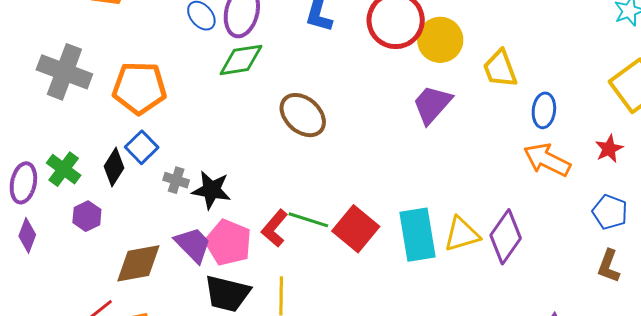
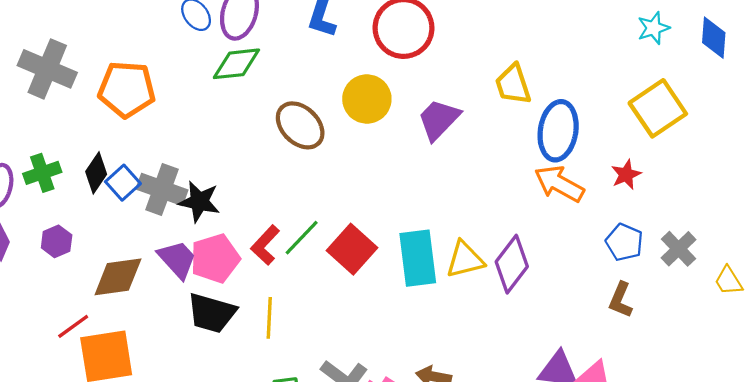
yellow circle: (440, 40) -> (367, 99), moved
blue ellipse: (544, 110) -> (558, 131), size x1.6
blue square: (142, 147) -> (123, 183), moved
green cross: (64, 169) -> (42, 173), turned 32
gray cross: (176, 180) -> (162, 190), size x1.8
purple hexagon: (87, 216) -> (57, 241), moved
green line: (308, 220) -> (302, 238), turned -66
pink pentagon: (228, 243) -> (215, 258), turned 30

